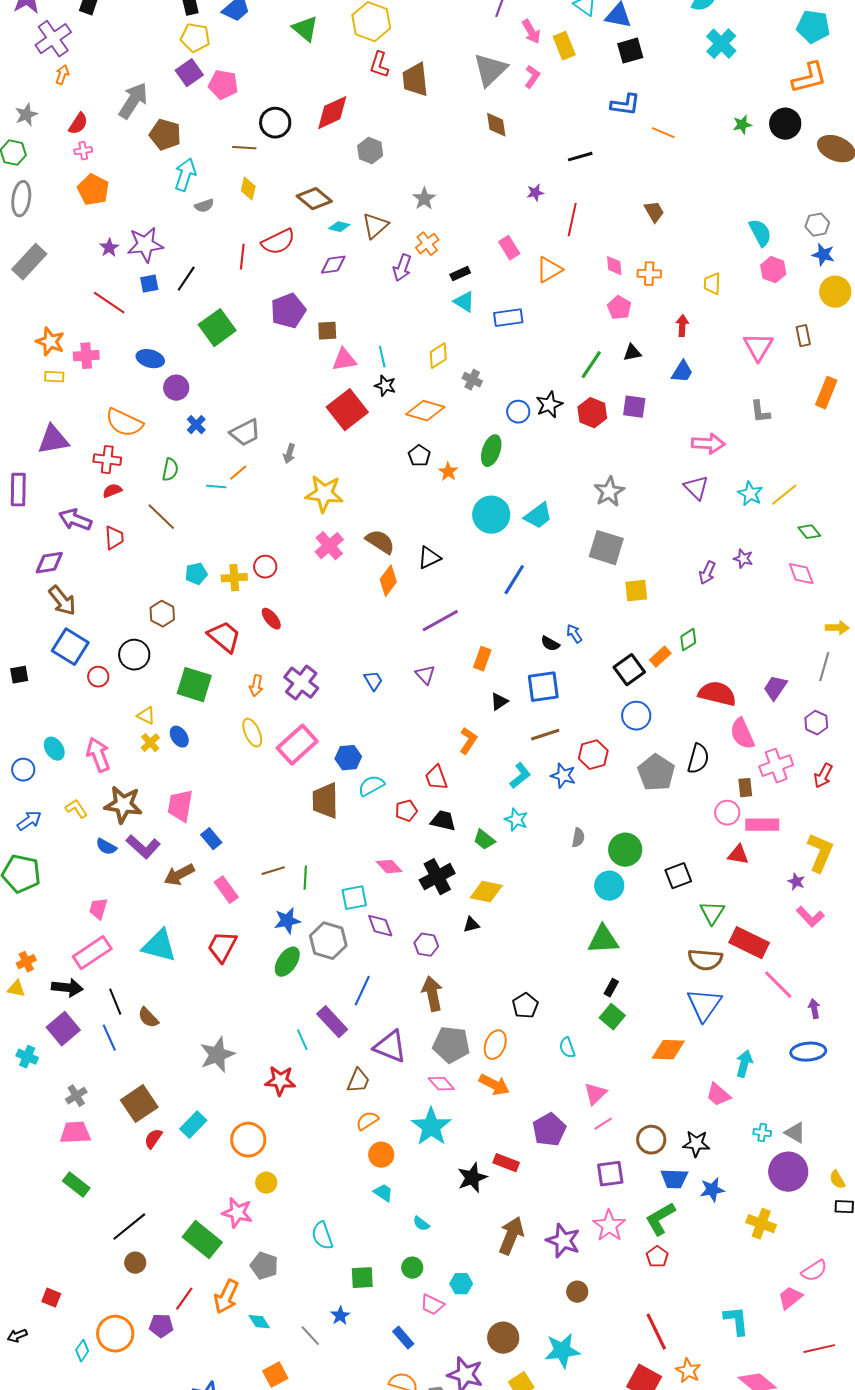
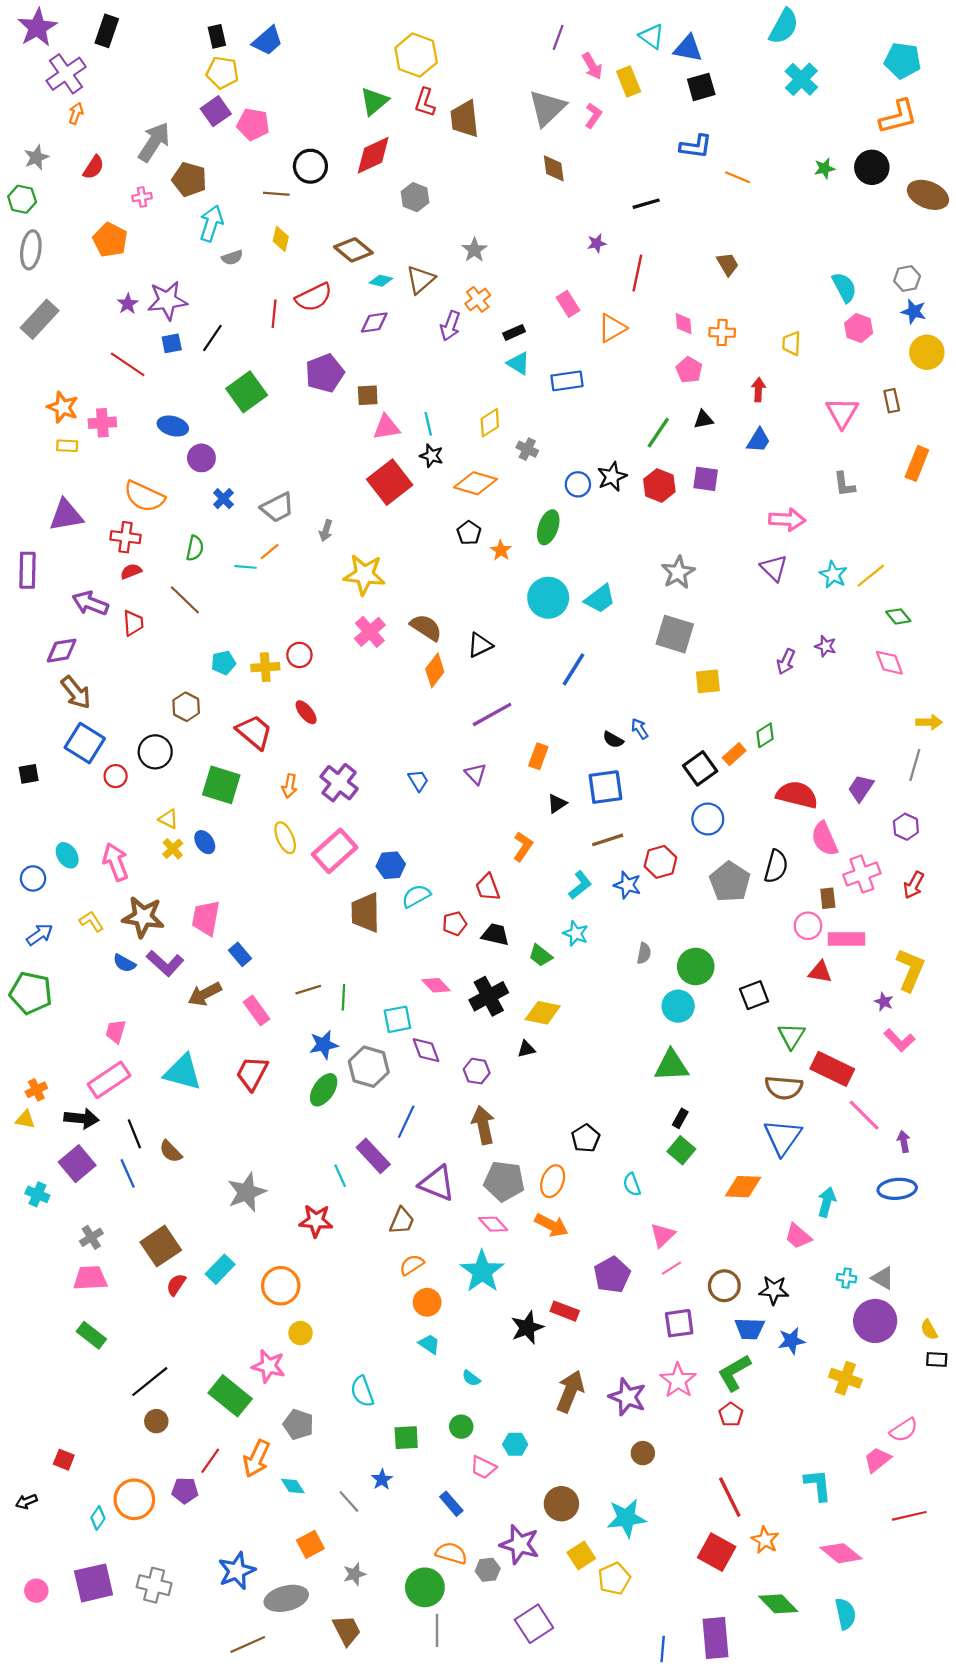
green triangle: (305, 29) -> (374, 101), moved, turned 40
pink cross: (83, 151) -> (142, 197), moved

